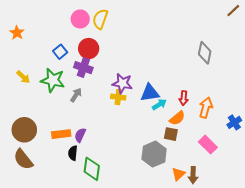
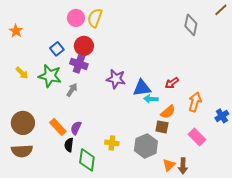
gray diamond: (205, 53) -> (191, 25), moved
yellow cross: (118, 97) -> (112, 143), moved
red arrow: (184, 98) -> (172, 83), moved, turned 48
cyan arrow: (159, 104) -> (151, 99), turned -144
orange rectangle: (61, 134) -> (58, 127), turned 54
brown semicircle: (23, 159) -> (22, 151), turned -55

